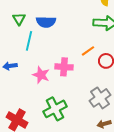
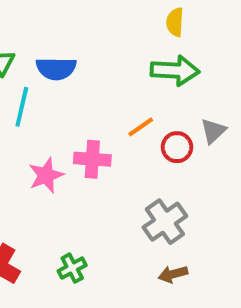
pink star: (41, 75) -> (46, 175), turned 30
green cross: (55, 109) -> (72, 268), moved, size x0.6

